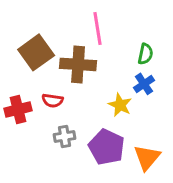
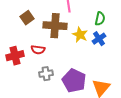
brown square: (36, 52) -> (27, 18), size x0.6
yellow star: (120, 105) -> (80, 35), moved

